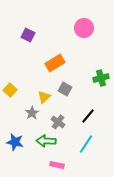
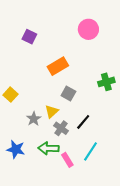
yellow triangle: (44, 97) -> (52, 111), moved
black line: (88, 116) -> (83, 122), moved
pink rectangle: (57, 165) -> (67, 160), moved, turned 48

